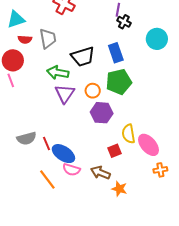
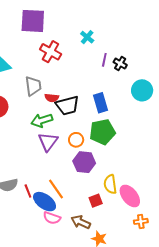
black cross: (124, 22) -> (120, 63), moved
red semicircle: (25, 39) -> (52, 98), moved
green arrow: (58, 73) -> (42, 120), turned -30
orange line: (47, 180) -> (56, 189), moved

